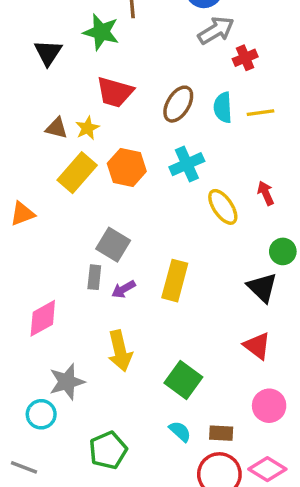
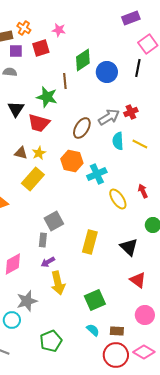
gray arrow: (216, 30) -> (109, 117), moved
red trapezoid: (115, 92) -> (39, 123), moved
brown ellipse: (178, 104) -> (82, 128), moved
yellow line: (261, 113) -> (140, 144), turned 35
orange hexagon: (127, 167) -> (72, 161), moved
gray square: (113, 245) -> (54, 221), turned 30
black triangle: (262, 287) -> (129, 247), moved
purple arrow: (123, 289) -> (48, 262), moved
green square: (183, 380) -> (95, 300), turned 30

